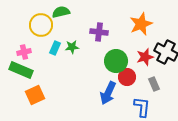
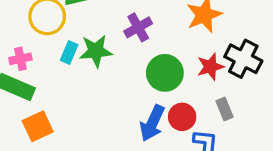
purple cross: (99, 32) -> (138, 27), turned -36
green star: (72, 47) -> (96, 51), size x1.5
red circle: (127, 77) -> (182, 117), moved

